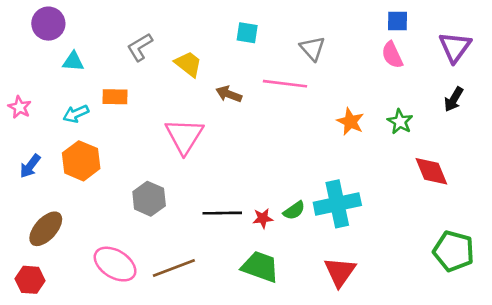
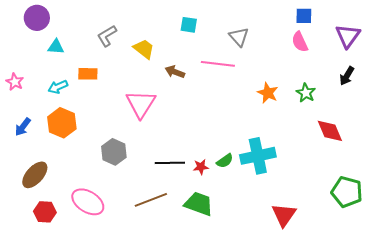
brown line: (174, 268) -> (151, 200), moved
red triangle: (340, 272) -> (284, 215), moved
red hexagon: (30, 280) -> (45, 212), moved

